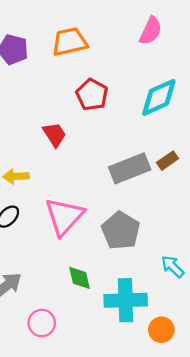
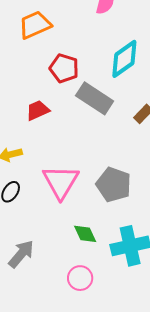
red trapezoid: (54, 134) -> (38, 110), turned -70
gray rectangle: (130, 168) -> (95, 98), moved, turned 66
pink circle: (42, 323) -> (80, 278), moved

